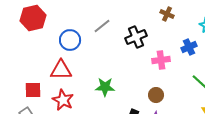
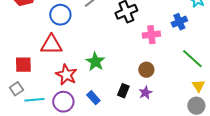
green star: (105, 87) -> (95, 62), turned 30
red star: (63, 100) -> (66, 75), moved

